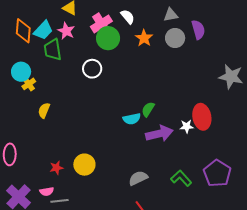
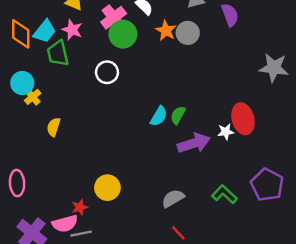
gray circle: (175, 38) -> (188, 33), moved
cyan semicircle: (132, 119) -> (159, 116), moved, turned -42
red star: (56, 168) -> (80, 207), moved
pink semicircle: (47, 191) -> (65, 224), size x1.5

